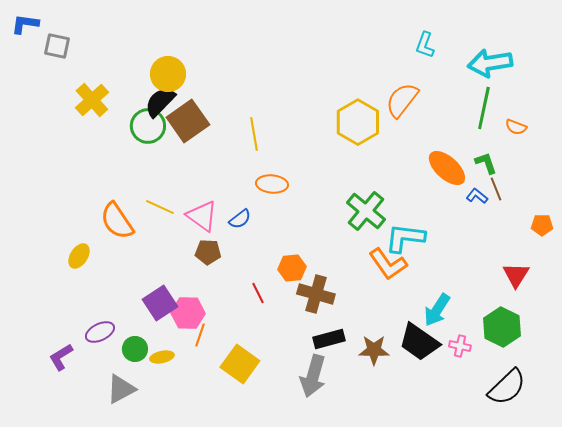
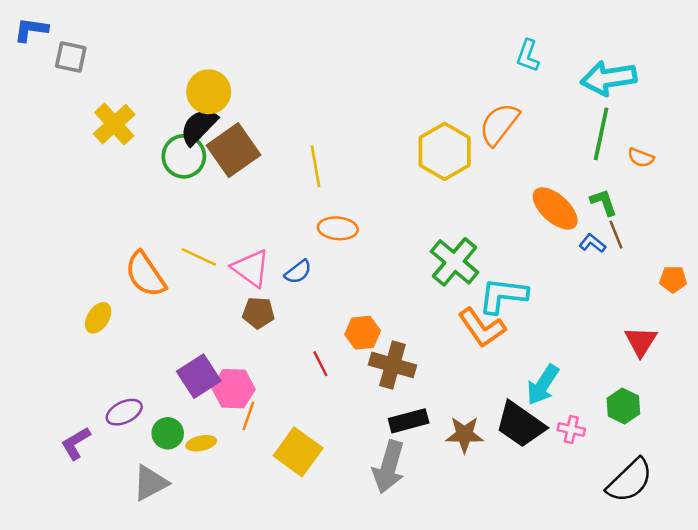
green hexagon: (502, 327) -> (623, 406), size x0.7

